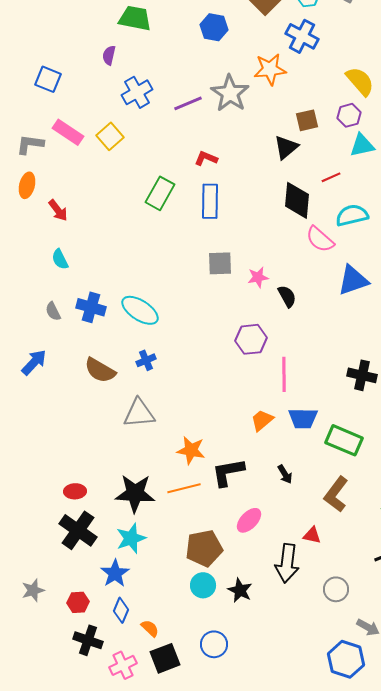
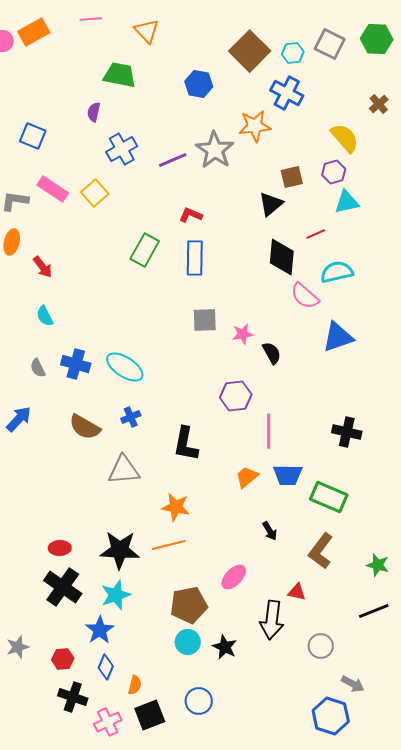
black L-shape: (228, 472) -> (186, 444), moved, turned -69
orange semicircle: (150, 628) -> (135, 685), turned 60

